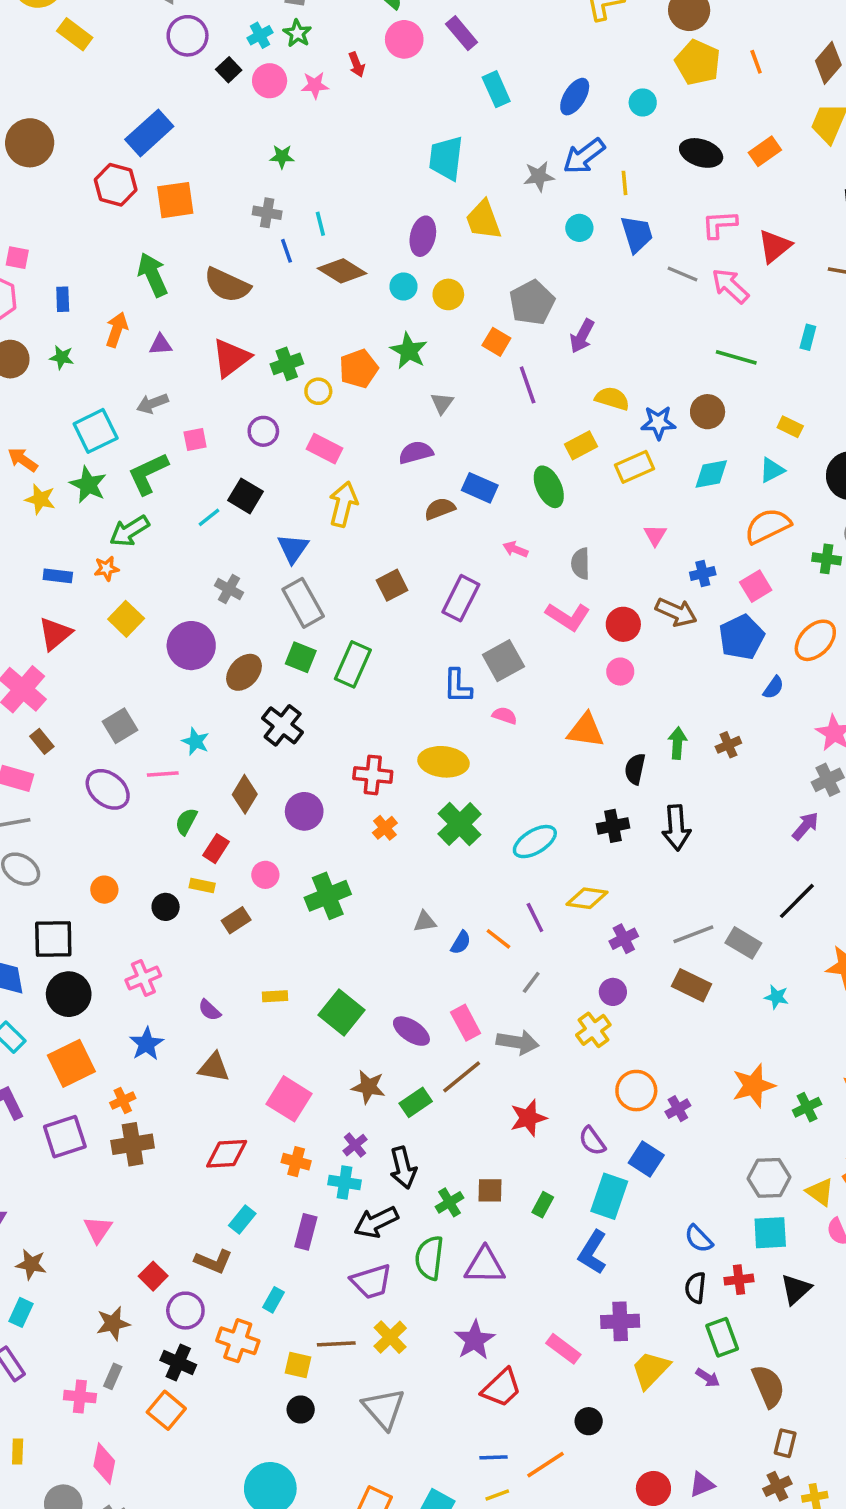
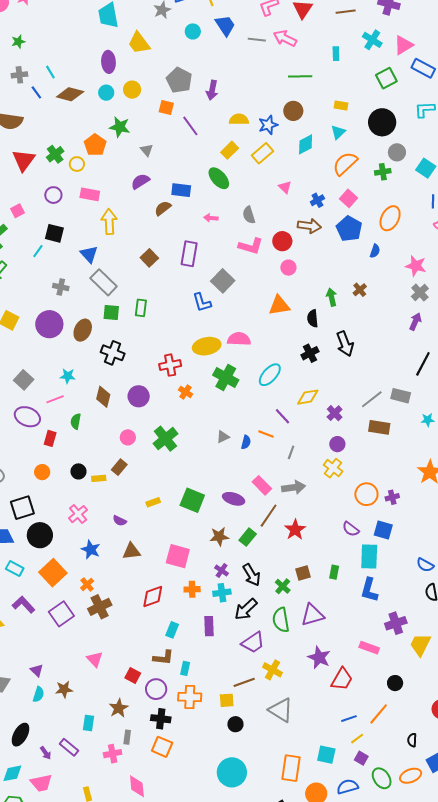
green rectangle: (353, 664) -> (141, 308), size x0.7
pink semicircle: (505, 716) -> (239, 339), moved, size x1.6
red rectangle: (216, 849) -> (50, 438), moved
yellow rectangle: (202, 885) -> (99, 478), moved
purple cross: (678, 1109) -> (392, 497), turned 32
red star: (528, 1118) -> (295, 530), moved
cyan rectangle: (273, 1300) -> (185, 668), moved
cyan rectangle: (21, 1312) -> (89, 723), moved

